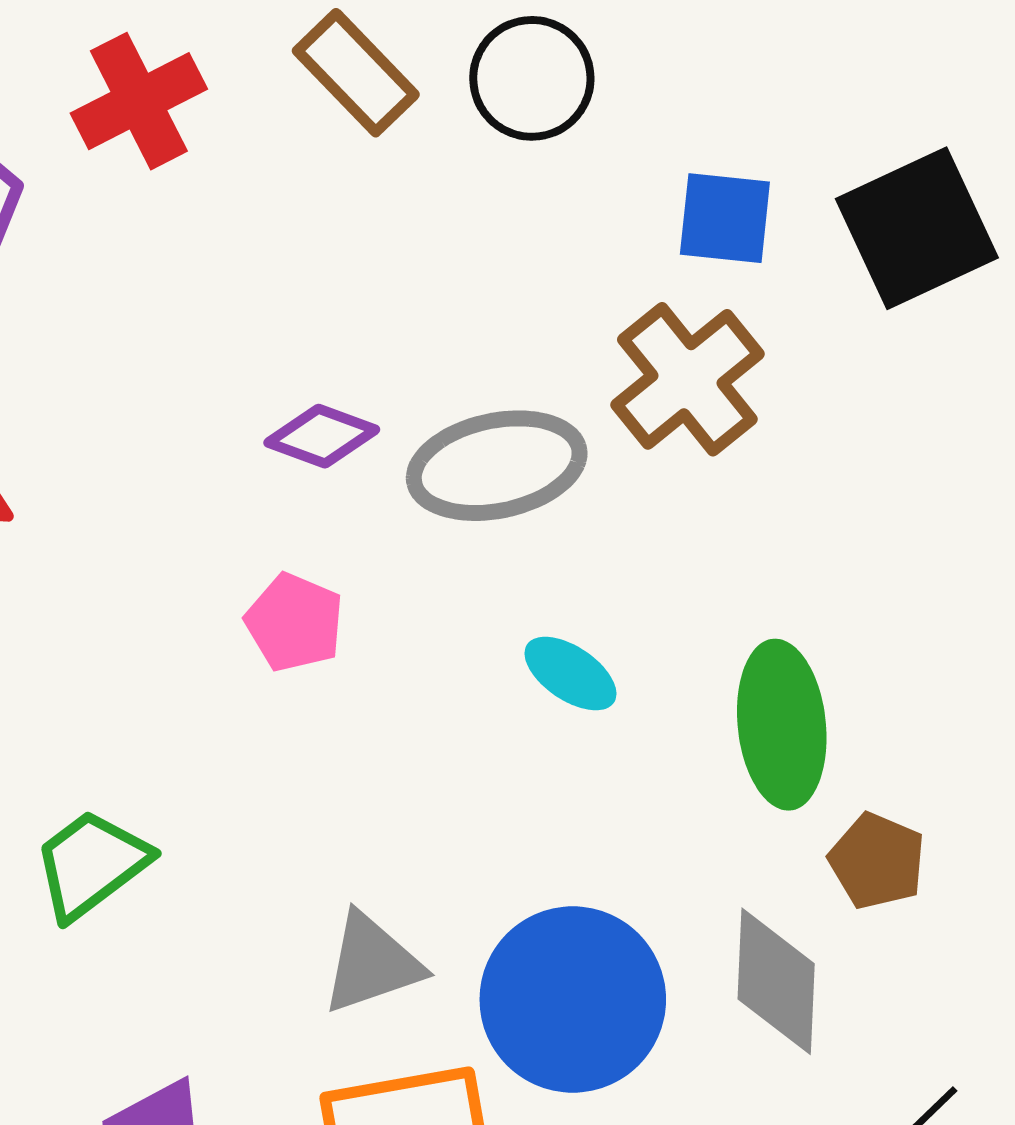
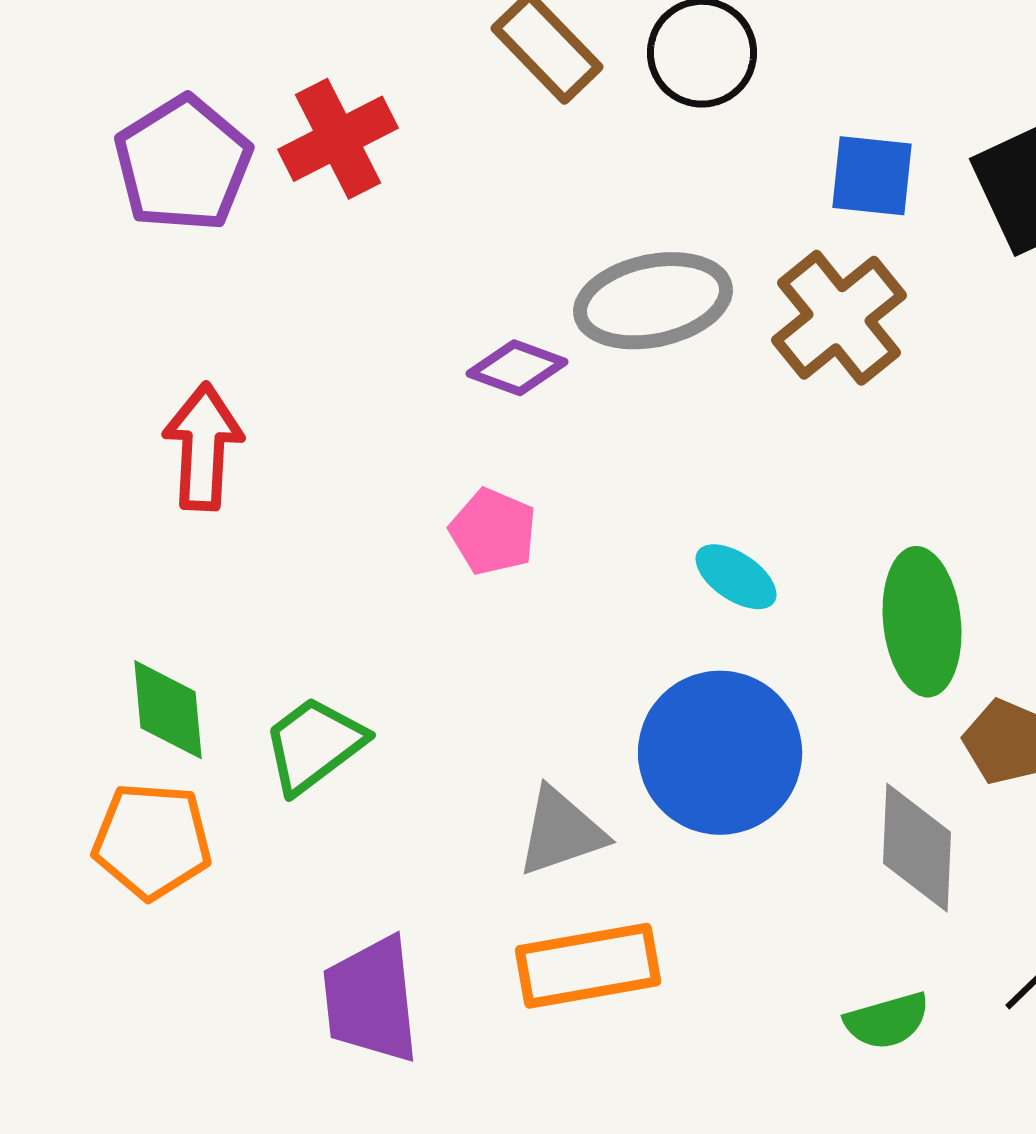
red cross: (139, 101) -> (338, 139), moved
gray ellipse: (497, 466) -> (653, 301), moved
blue circle: (573, 999) -> (720, 753), moved

